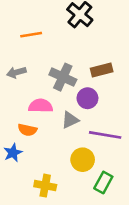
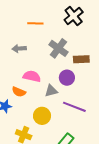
gray cross: (63, 77) -> (58, 48), moved
yellow circle: (83, 160) -> (42, 116), moved

